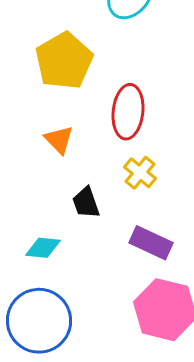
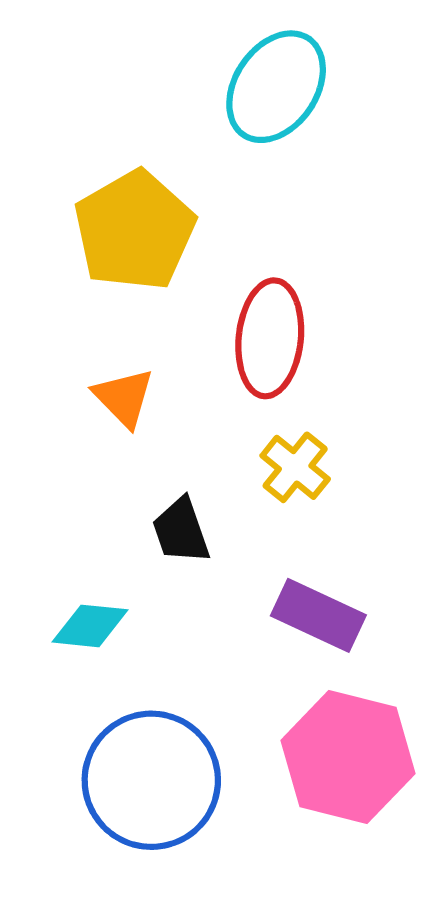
blue circle: (39, 321) -> (151, 780), moved

